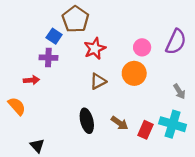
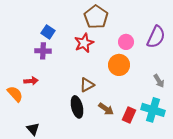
brown pentagon: (75, 19) -> (96, 17), moved
red arrow: (31, 80) -> (31, 81), moved
brown triangle: (98, 81) -> (87, 85), moved

